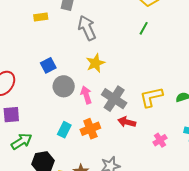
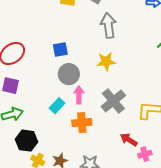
pink arrow: (86, 95) -> (79, 95), moved
red arrow: (127, 122) -> (129, 140), moved
cyan rectangle: (64, 130) -> (57, 106), moved

